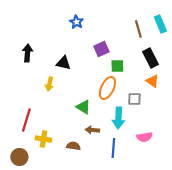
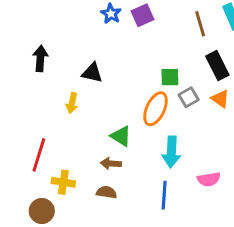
purple square: (101, 49) -> (143, 15), moved
gray square: (134, 99) -> (189, 97), moved, turned -32
brown arrow: (92, 130) -> (111, 163), moved
brown circle: (19, 157) -> (42, 211), moved

